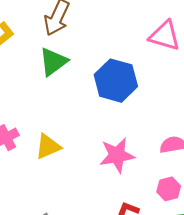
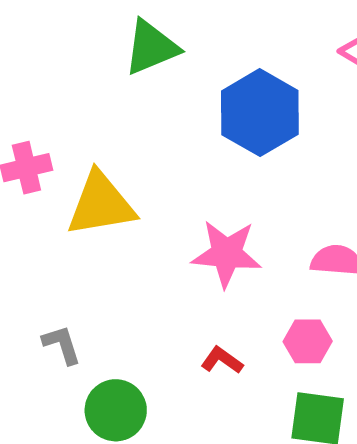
yellow triangle: (48, 146) -> (101, 204), size x1.4

